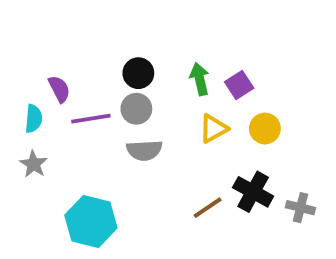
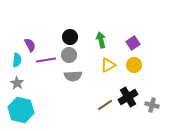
purple square: (239, 85) -> (133, 43), moved
black cross: (253, 192) -> (128, 97), turned 30
cyan hexagon: (91, 221) -> (21, 110), moved

